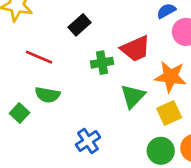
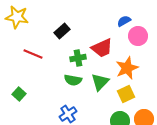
orange star: (171, 77) -> (127, 68), turned -30
green semicircle: (47, 95) -> (73, 80), moved

